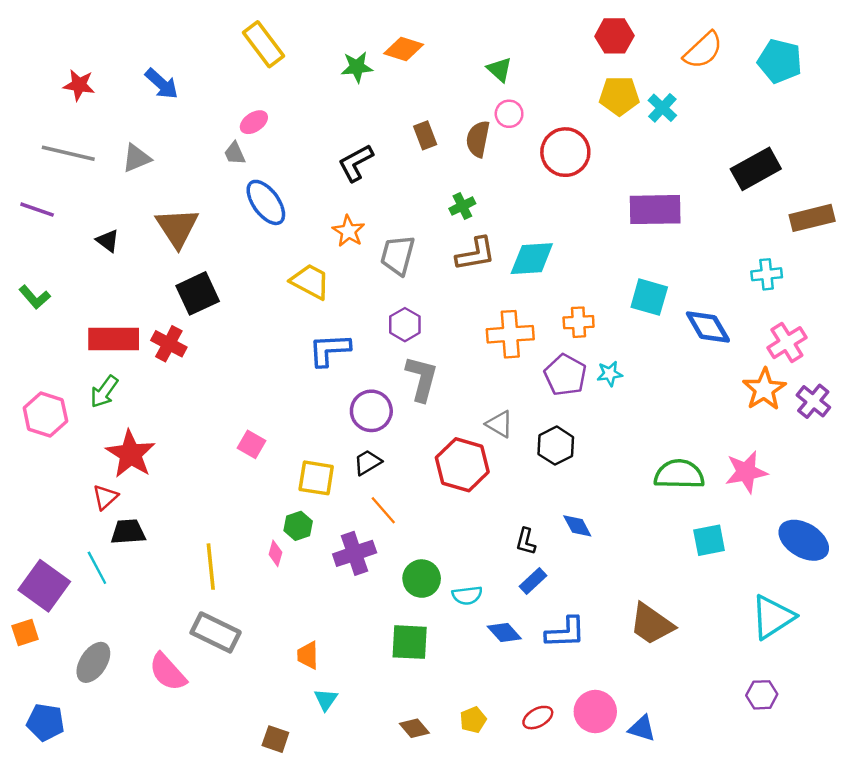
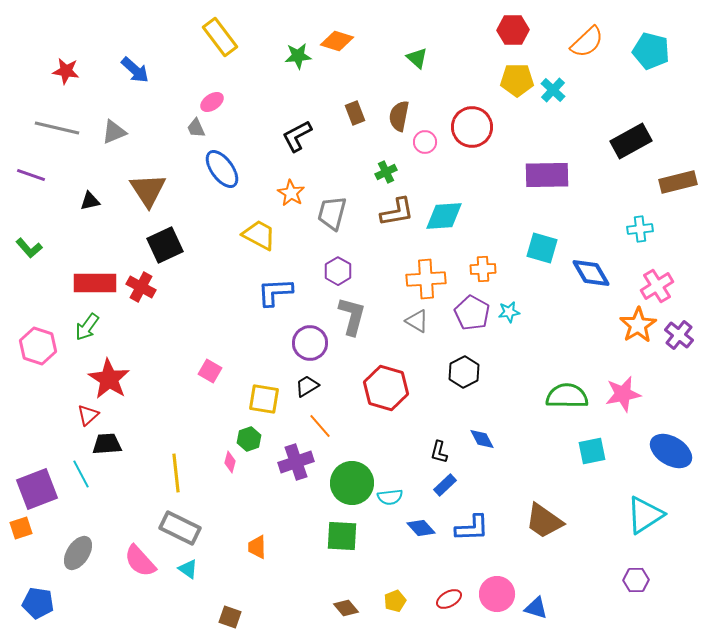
pink circle: (509, 114) -> (425, 142), moved
black triangle: (108, 241) -> (90, 201), turned -50
gray triangle: (499, 424) -> (417, 321), moved
green circle: (422, 579) -> (352, 483), size x1.4
purple square: (44, 586) -> (37, 489), turned 33
cyan triangle: (326, 700) -> (188, 569), moved, turned -30

